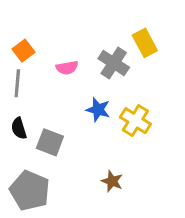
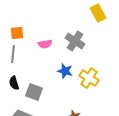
yellow rectangle: (145, 43) -> (98, 13), moved
orange square: (24, 51) -> (17, 33), turned 32

